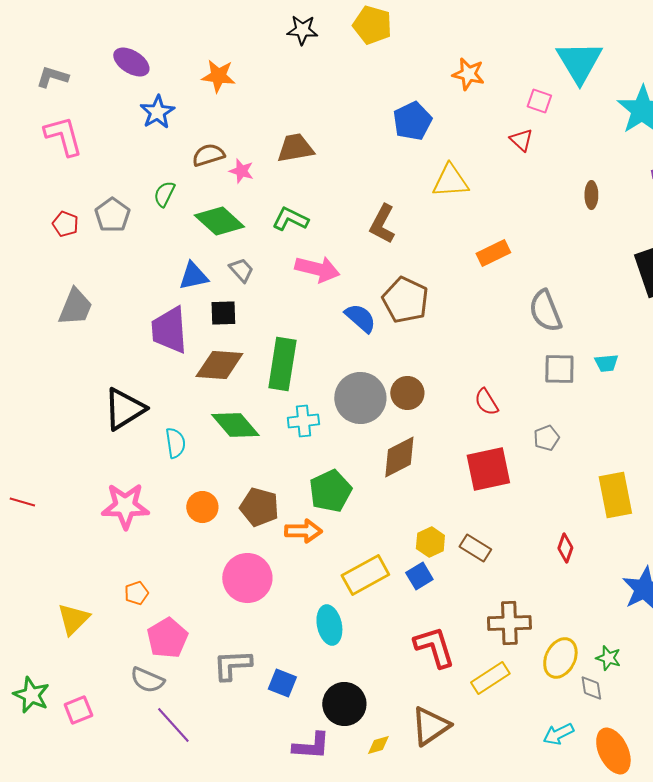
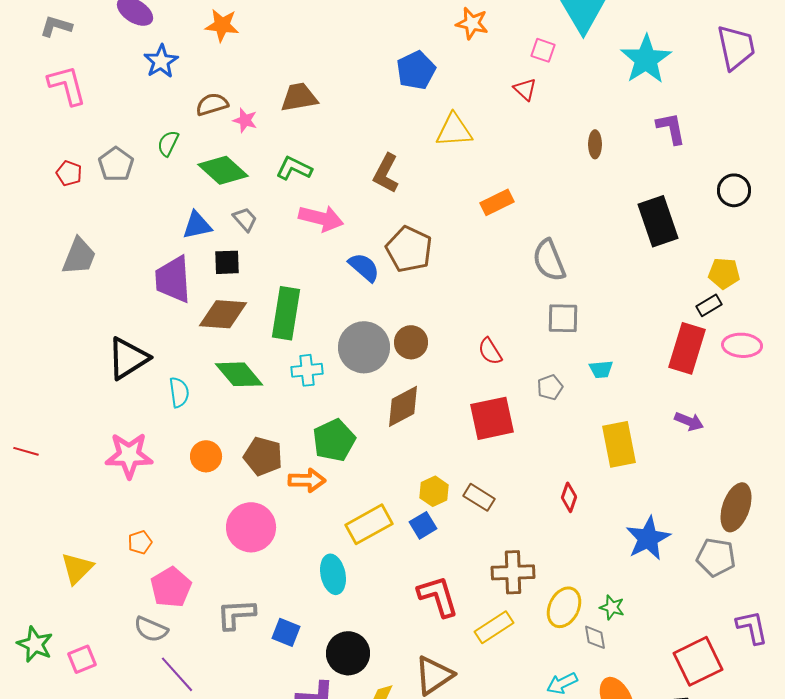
cyan trapezoid: (606, 363) -> (601, 369), moved

